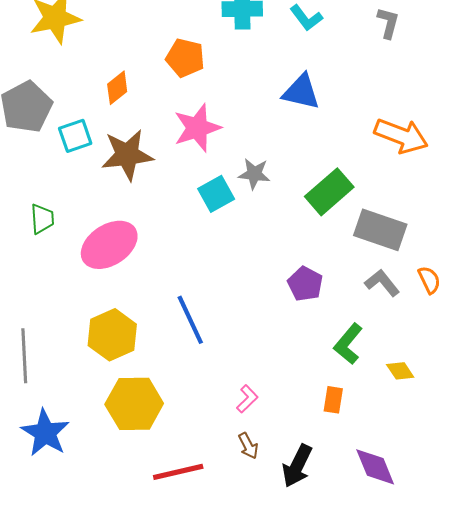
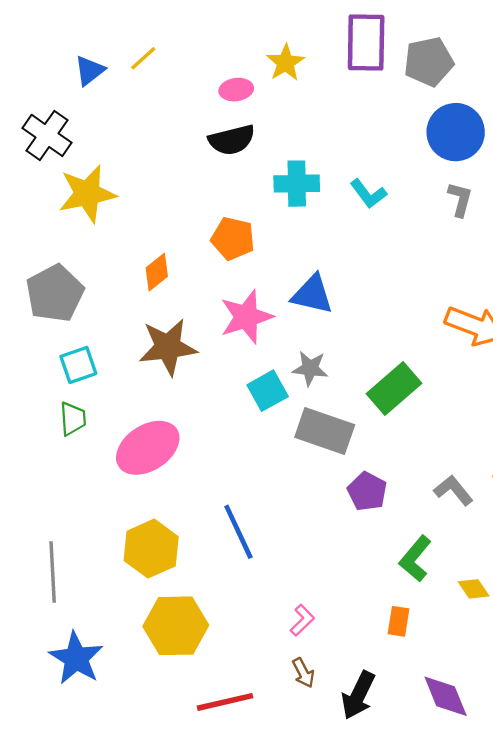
blue triangle: (301, 92) -> (312, 294), moved
cyan square: (75, 136) -> (78, 365), moved
gray rectangle: (380, 230) -> (325, 431), moved

